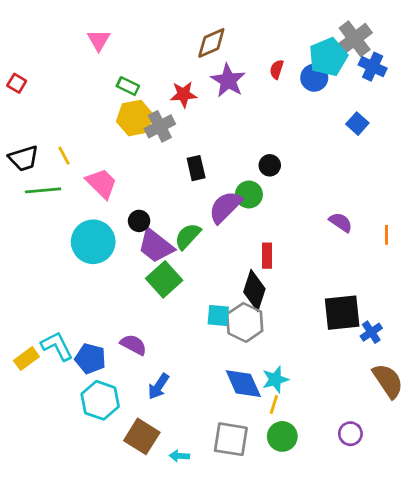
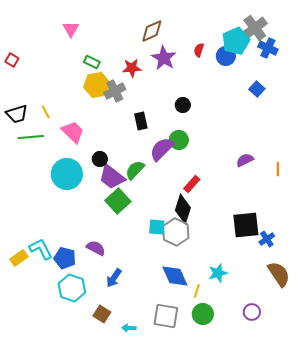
black circle: (270, 165) -> (183, 105), moved
purple semicircle: (341, 222) -> (245, 160), turned -60
red rectangle: (267, 256) -> (192, 184), turned 42
cyan star: (275, 379) -> (218, 273), moved
brown square: (142, 436) -> (102, 314), size x0.7

